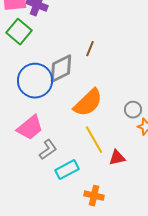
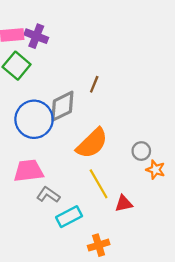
pink trapezoid: (30, 128) -> (29, 171), turned -148
gray L-shape: (48, 150) -> (48, 195), turned -110
orange cross: (94, 196) -> (99, 245), turned -30

